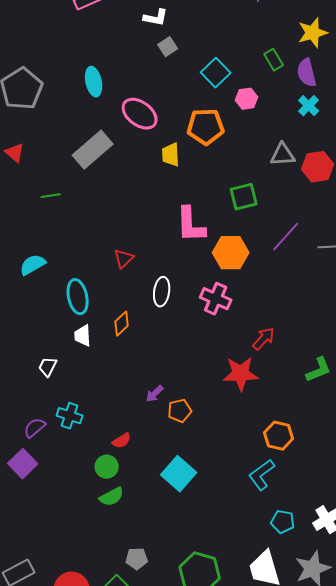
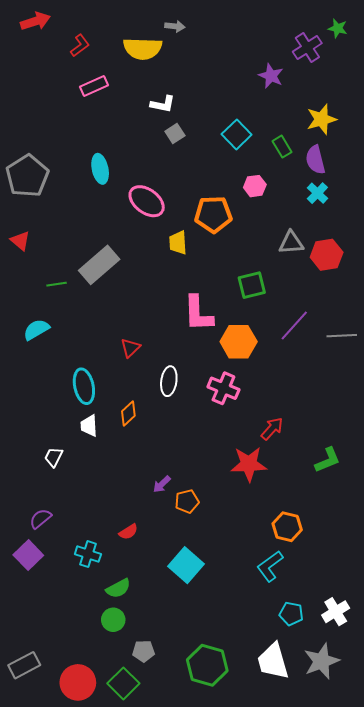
cyan square: (216, 73) -> (237, 134), moved
gray rectangle: (93, 150) -> (99, 265), moved
cyan semicircle: (33, 265) -> (36, 330), moved
cyan cross: (70, 416) -> (88, 554), moved
green circle: (107, 467) -> (113, 620), moved

